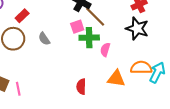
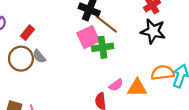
pink square: (77, 27) -> (88, 37), size x1.5
gray semicircle: (44, 39) -> (39, 56), moved
pink semicircle: (105, 50) -> (116, 85), moved, turned -136

